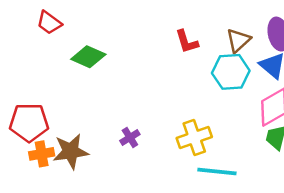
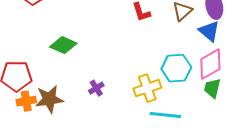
green diamond: (88, 57) -> (63, 45), moved
cyan hexagon: (231, 72) -> (176, 68), moved

